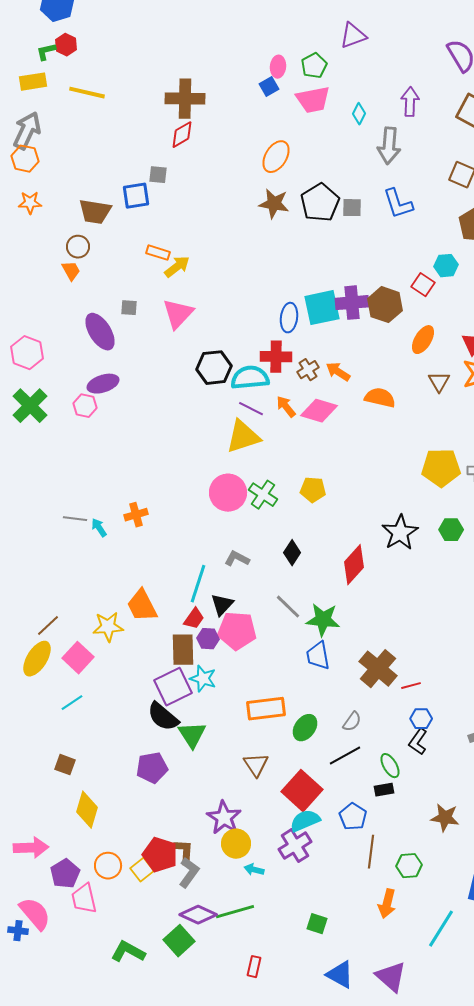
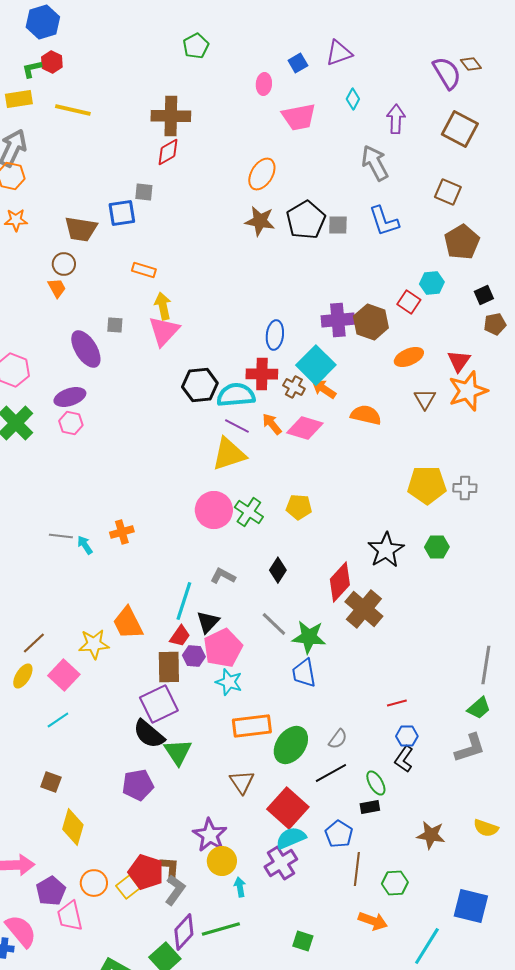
green pentagon: (314, 66) -> (196, 46), moved
blue square: (269, 87) -> (298, 63), moved
cyan diamond: (359, 114) -> (353, 99), moved
gray arrow: (389, 146) -> (375, 163), turned 147
yellow arrow: (177, 267) -> (163, 306), moved, turned -64
cyan square: (322, 308) -> (316, 365), moved, turned -33
orange ellipse: (423, 340) -> (409, 357), turned 36
brown cross: (308, 370) -> (294, 387), turned -30
purple ellipse: (103, 384) -> (70, 397), moved
pink pentagon: (237, 631) -> (223, 648), turned -30
yellow ellipse: (37, 659) -> (23, 676), size x0.7
brown cross: (378, 669) -> (364, 609), moved
cyan star: (203, 679) -> (229, 682), moved
green ellipse: (305, 728) -> (291, 745), size x1.4
cyan arrow: (254, 870) -> (240, 887), turned 66
orange arrow: (387, 904) -> (373, 921), turned -84
purple diamond: (198, 915) -> (184, 932), turned -72

